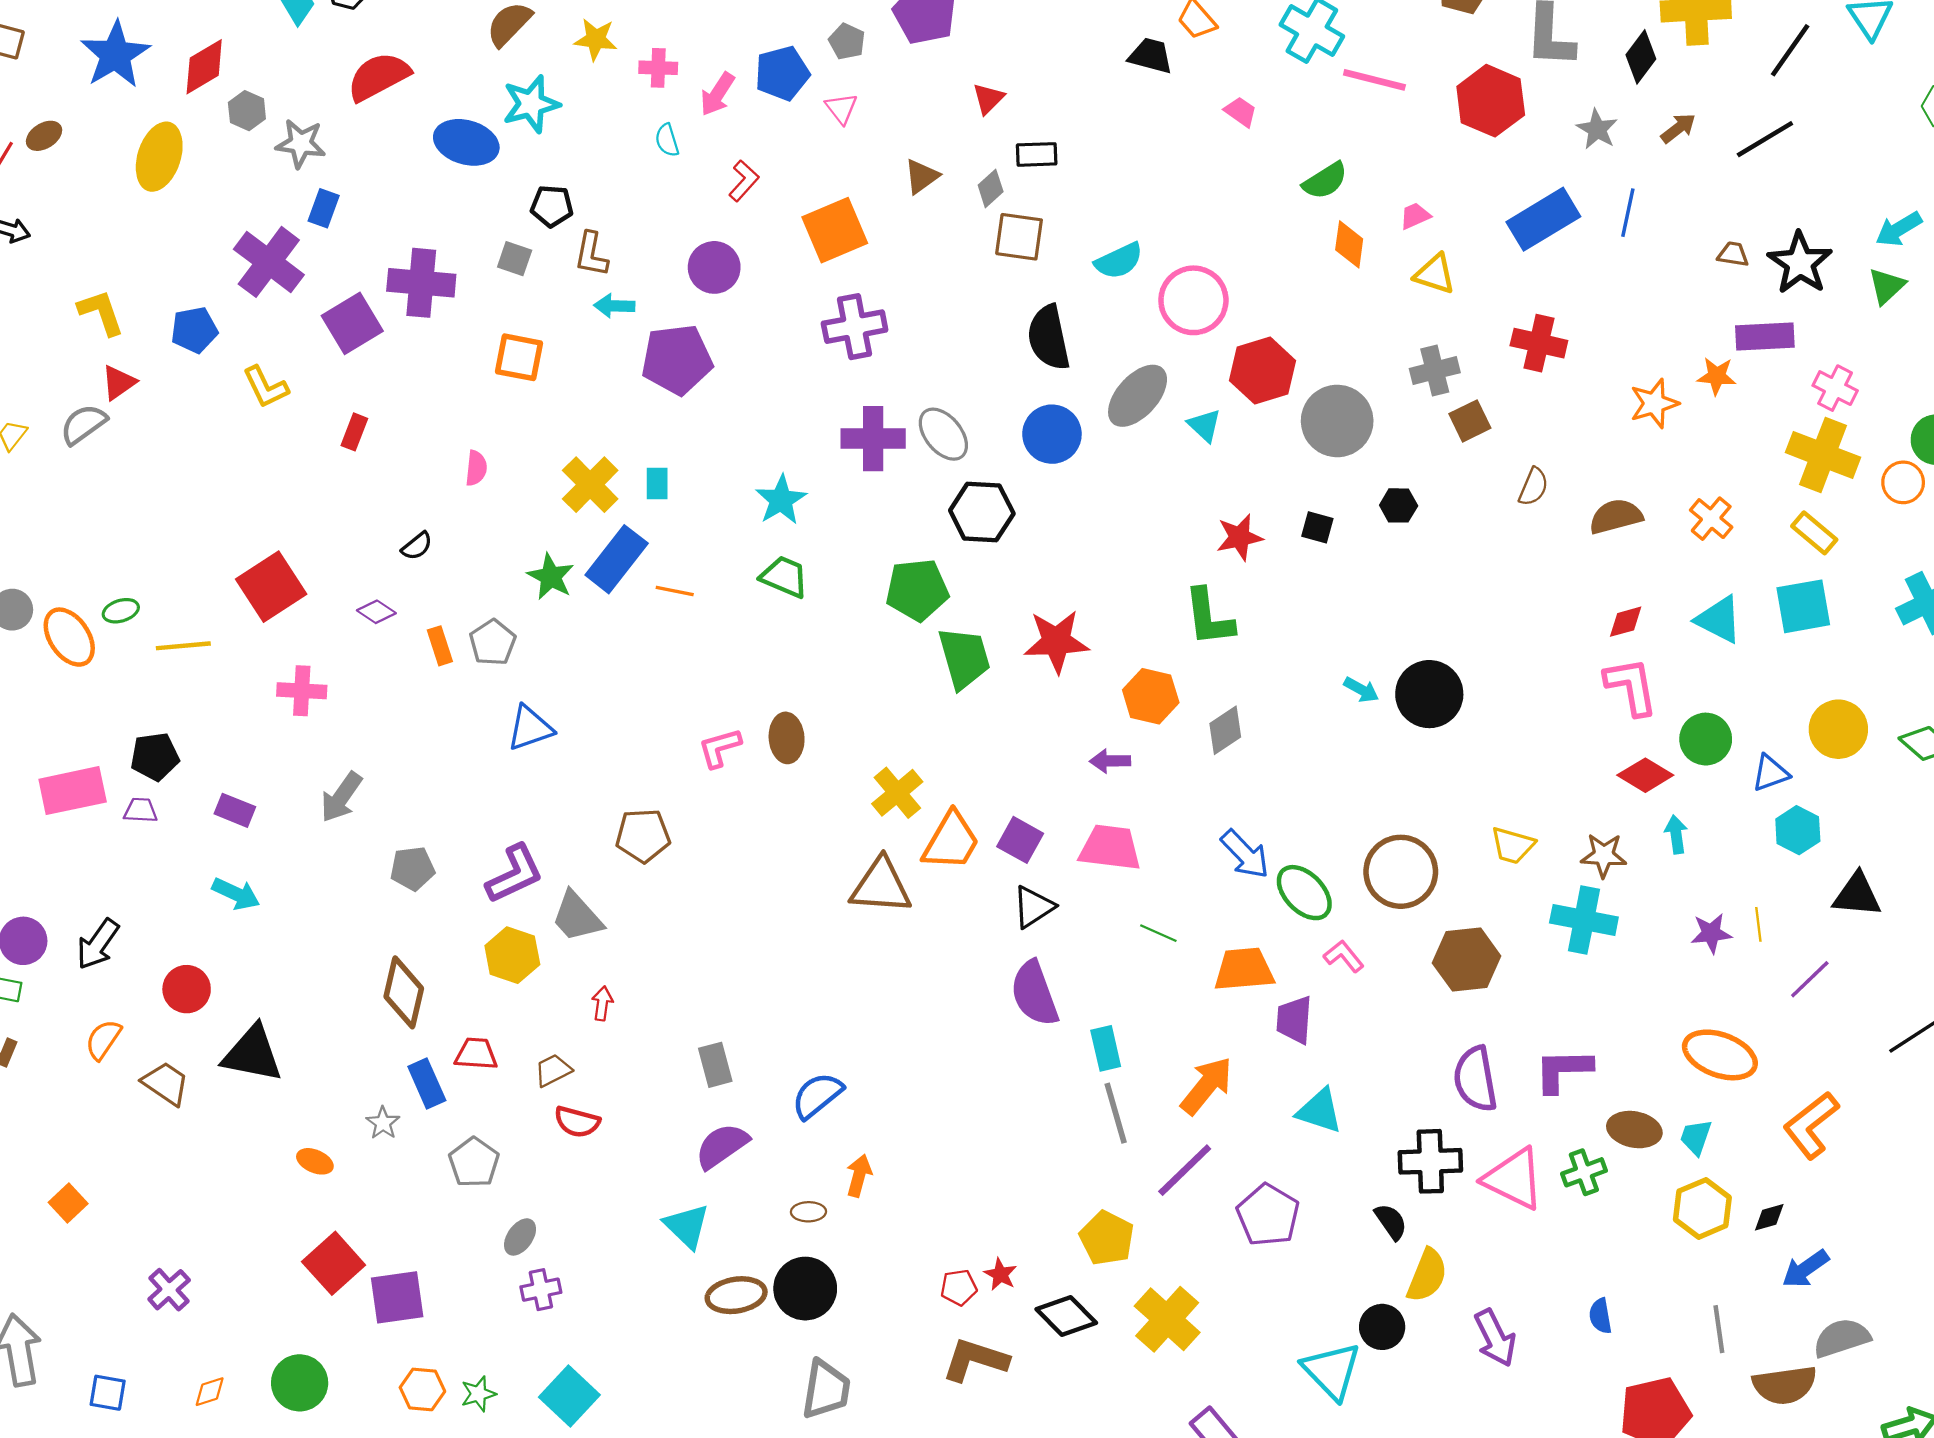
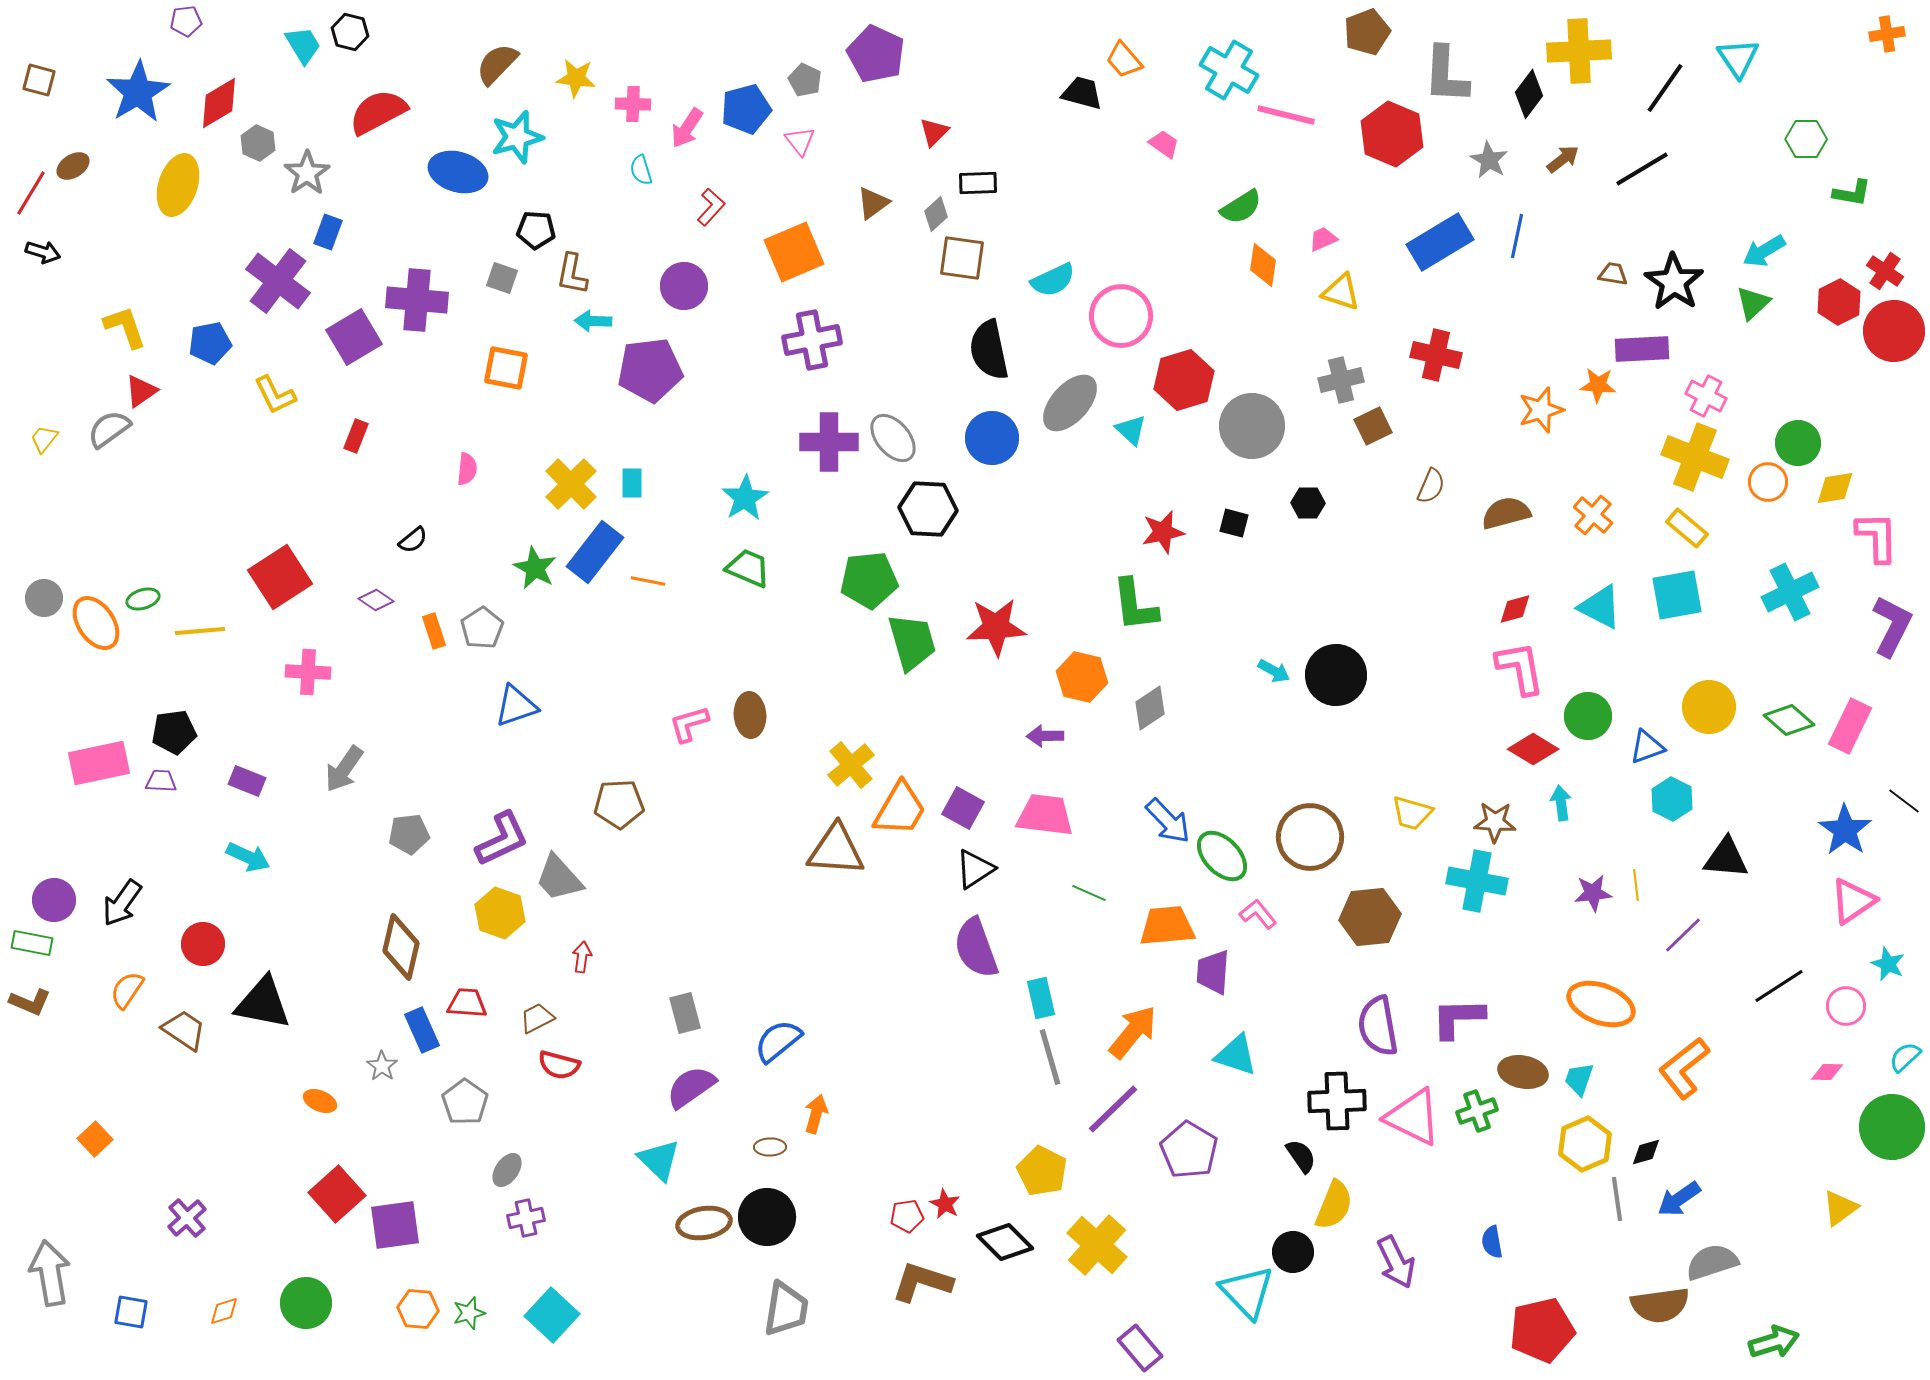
gray star: (301, 143) -> (307, 173), turned 30
gray line: (1719, 1329) -> (1617, 1199), moved

